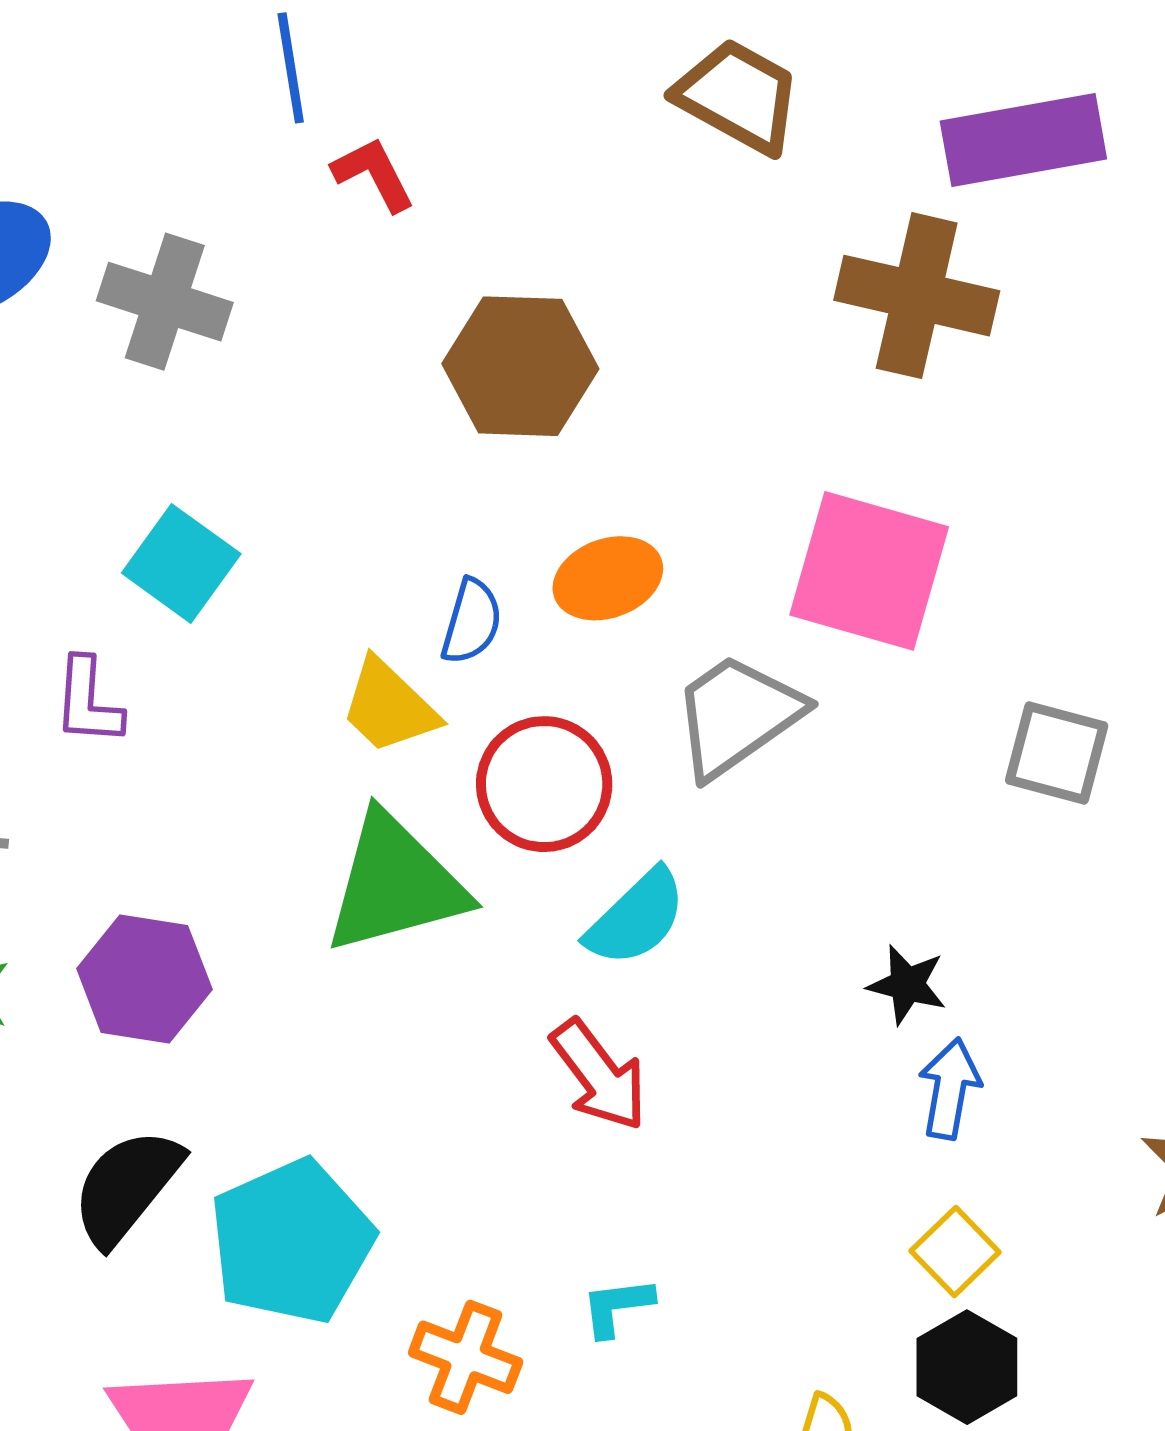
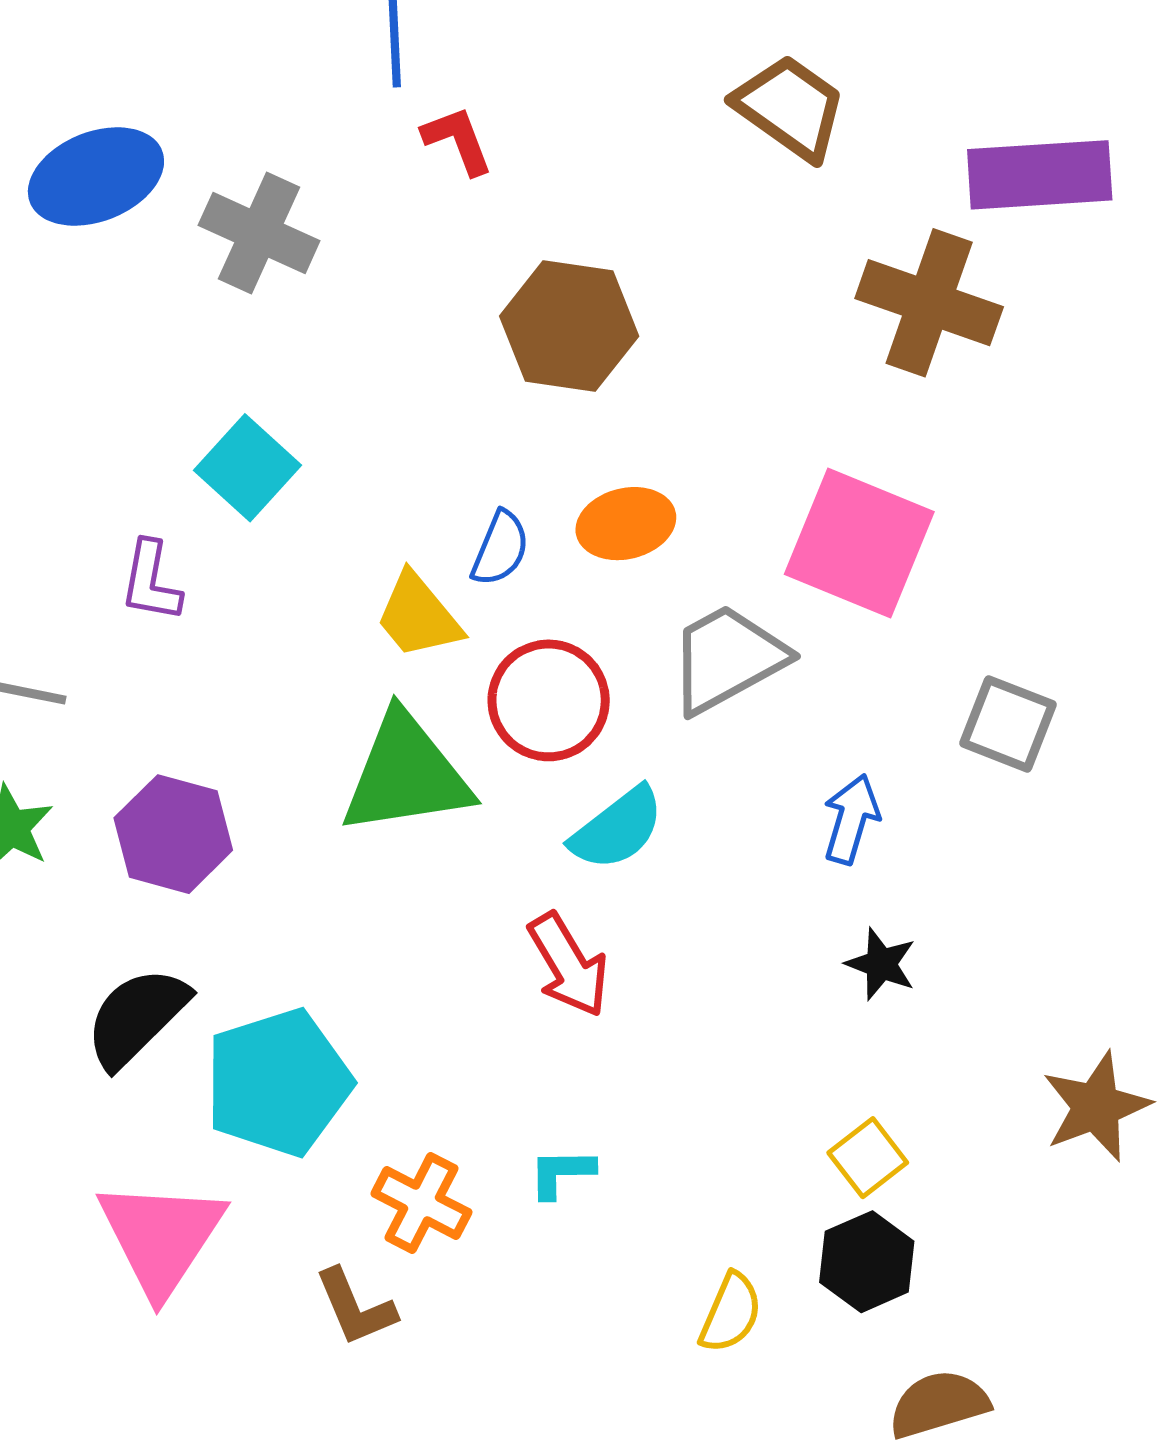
black star: (907, 985) -> (881, 964), moved
blue arrow: (950, 1089) -> (851, 819), moved

